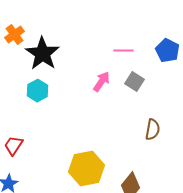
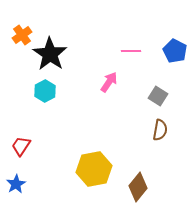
gray square: (134, 82) -> (158, 96), moved

